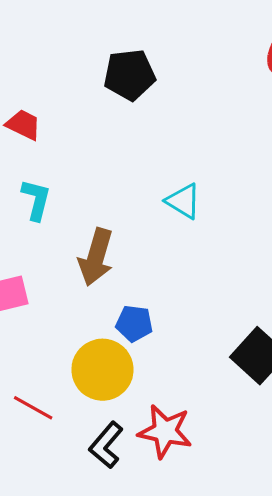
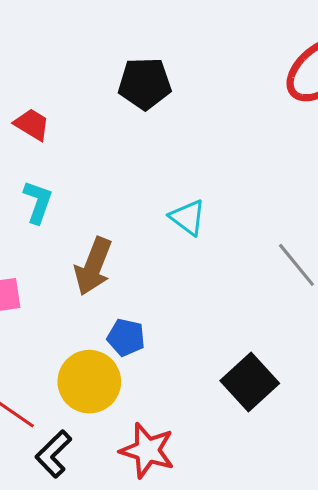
black L-shape: (106, 445) -> (54, 454), moved

